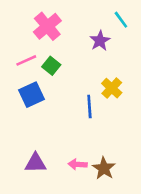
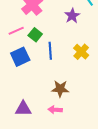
blue line: (89, 106) -> (50, 51), moved
brown star: (104, 168) -> (60, 89), moved, turned -30

